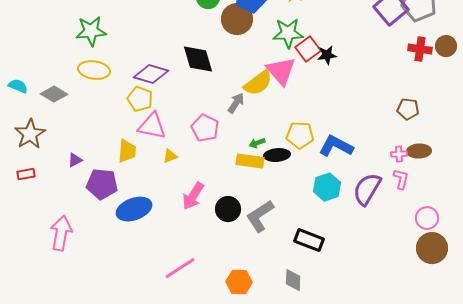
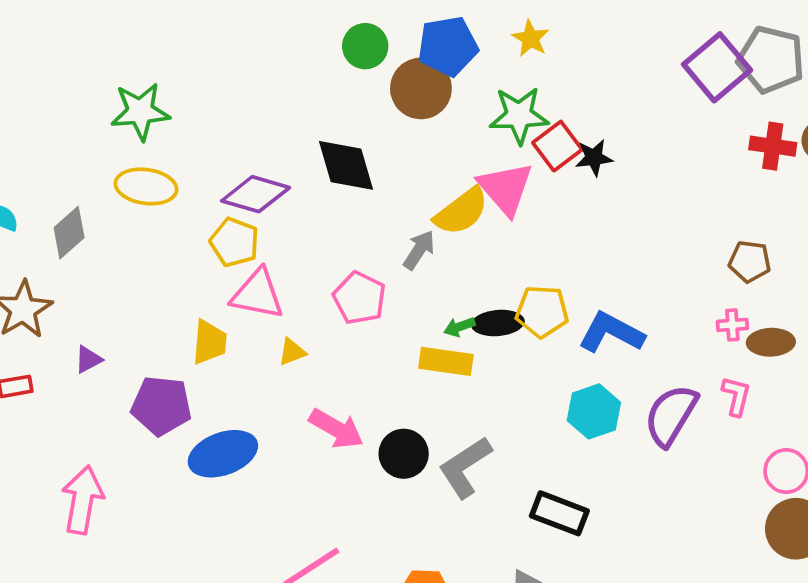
gray diamond: (54, 94) -> (69, 233), turned -72
pink cross: (399, 154) -> (732, 325), moved
black ellipse: (277, 155) -> (498, 323), moved
purple triangle: (75, 160) -> (88, 360), moved
pink arrow: (193, 196) -> (336, 429), turned -92

